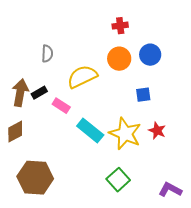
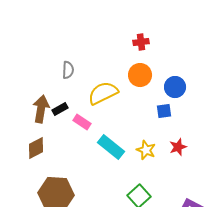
blue circle: (150, 55) -> (175, 87), moved
red star: (157, 131) -> (178, 147), turned 30
yellow star: (125, 134) -> (146, 150), size x0.6

